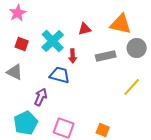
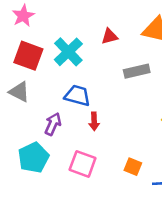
red square: (22, 44) -> (28, 56), size x1.6
red arrow: (73, 56) -> (94, 121), moved

